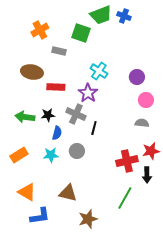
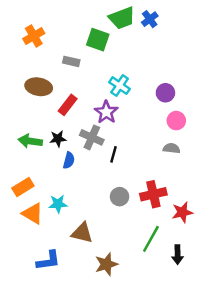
blue cross: (124, 16) -> (150, 19), turned 32
orange cross: (40, 30) -> (34, 36), moved
red rectangle: (56, 87) -> (68, 105), turned -54
gray circle: (77, 151) -> (120, 197), moved
red star: (151, 151) -> (182, 212), moved
cyan star: (51, 155) -> (58, 204), moved
black arrow: (147, 175) -> (178, 255), moved
orange triangle: (27, 192) -> (33, 214), moved

